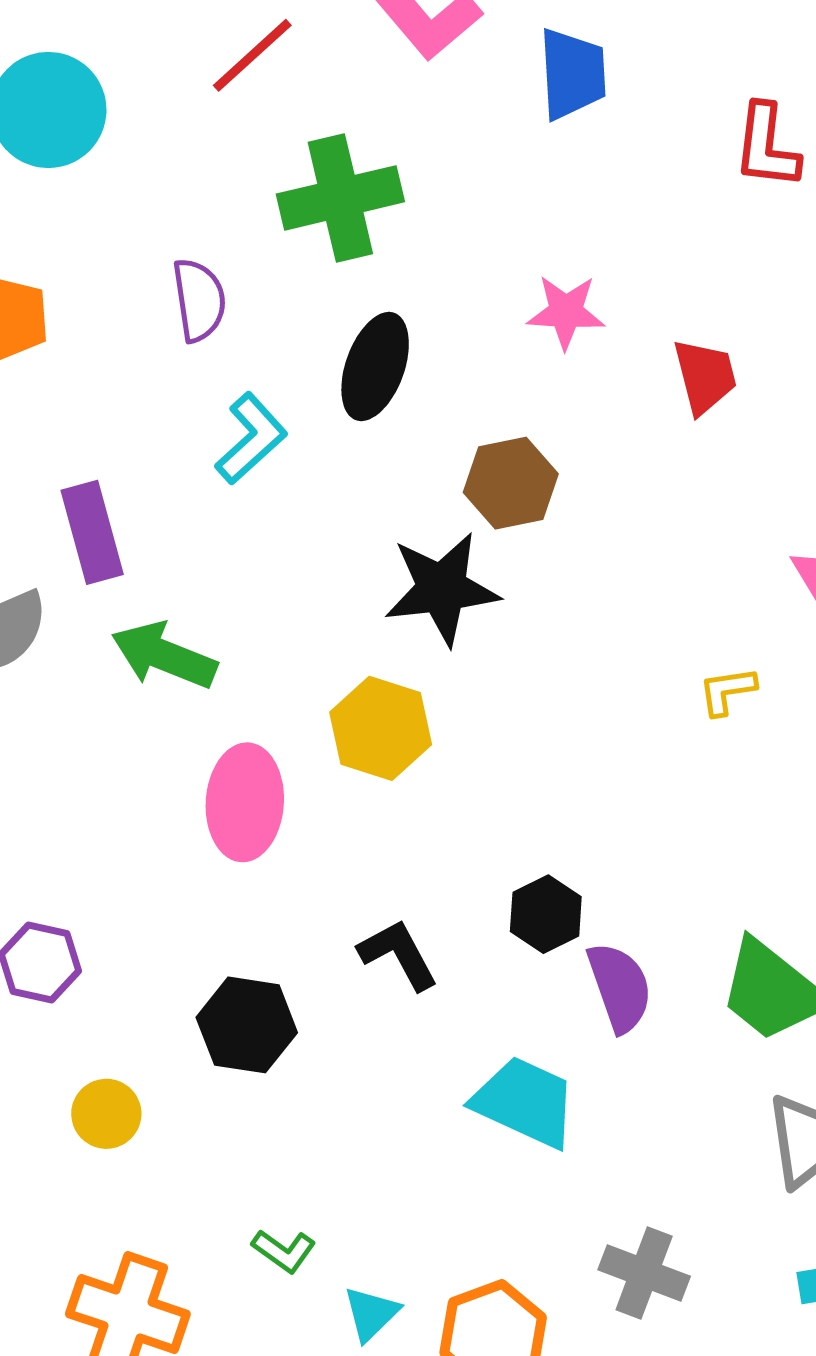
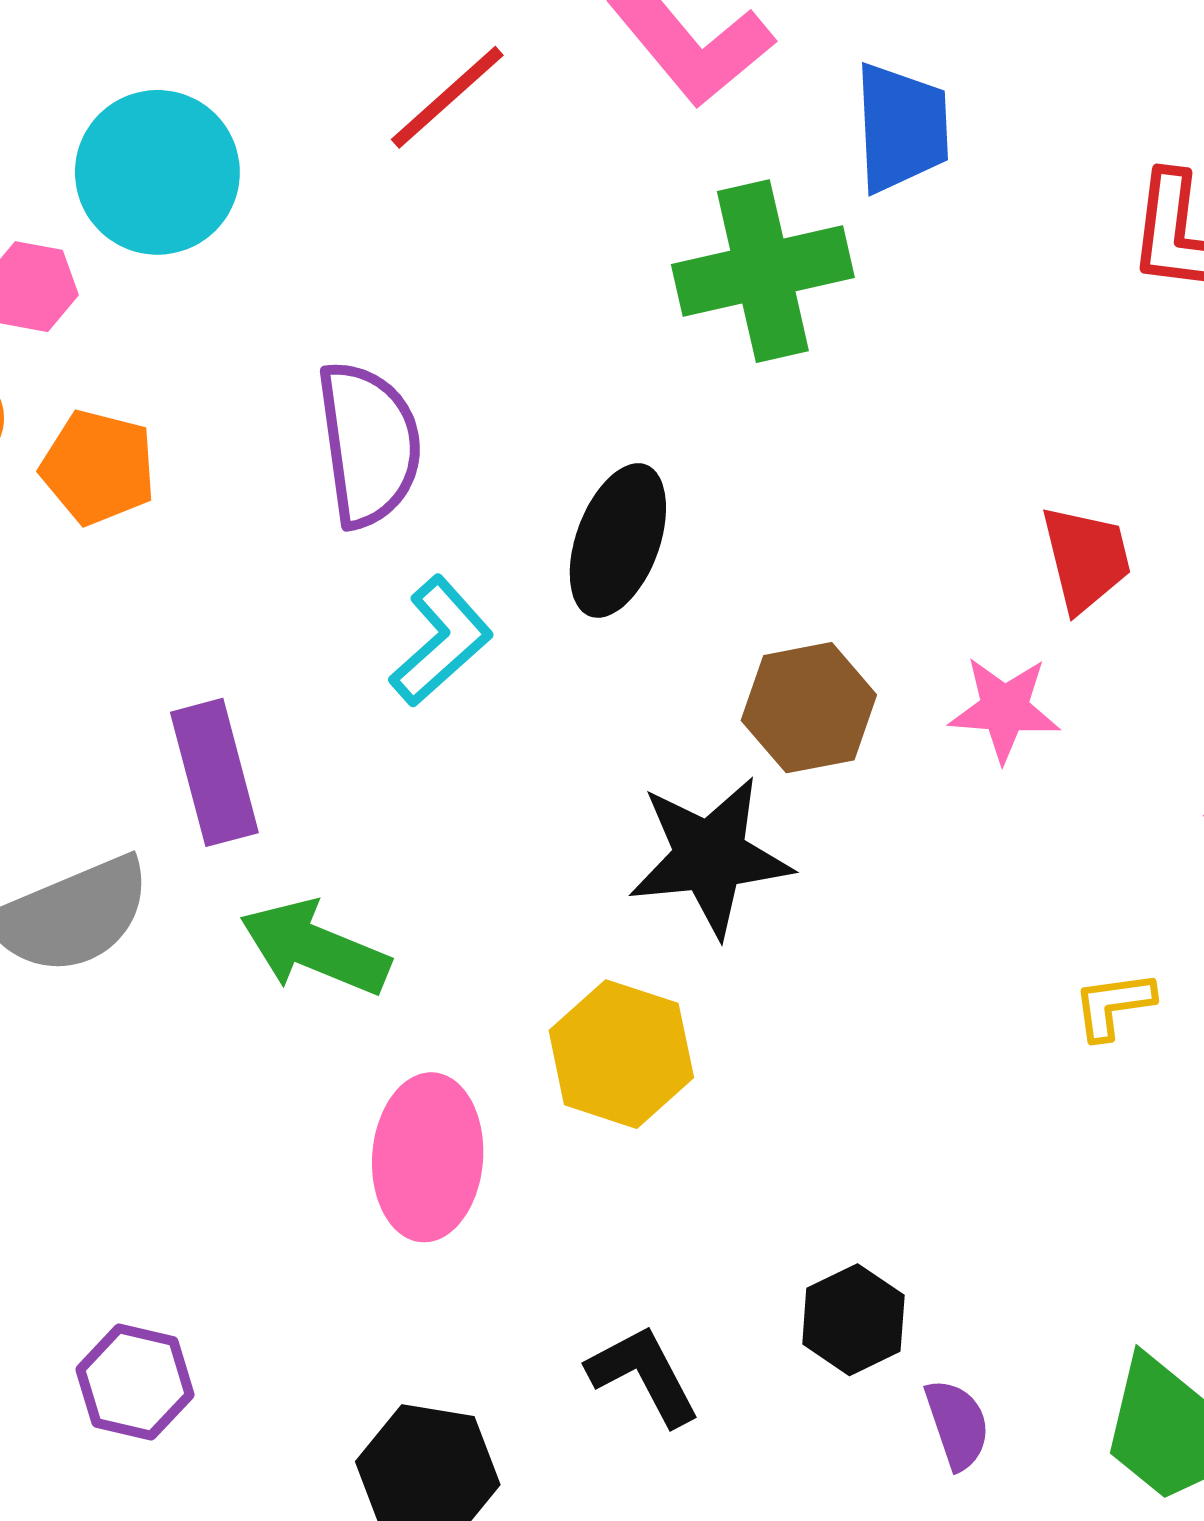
green cross: (340, 198) -> (763, 271), moved
purple semicircle: (199, 300) -> (369, 444), size x1.4
pink star: (566, 312) -> (1004, 709), moved
purple semicircle: (620, 987) -> (957, 1424), size x0.7

